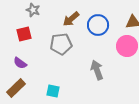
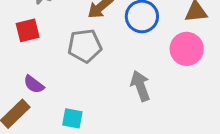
purple semicircle: (20, 63) -> (34, 84), moved

